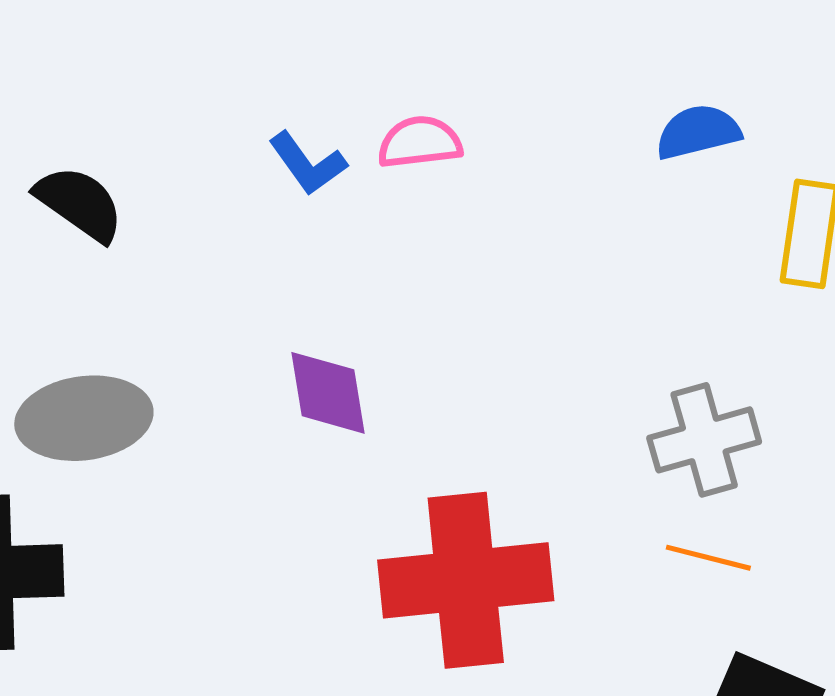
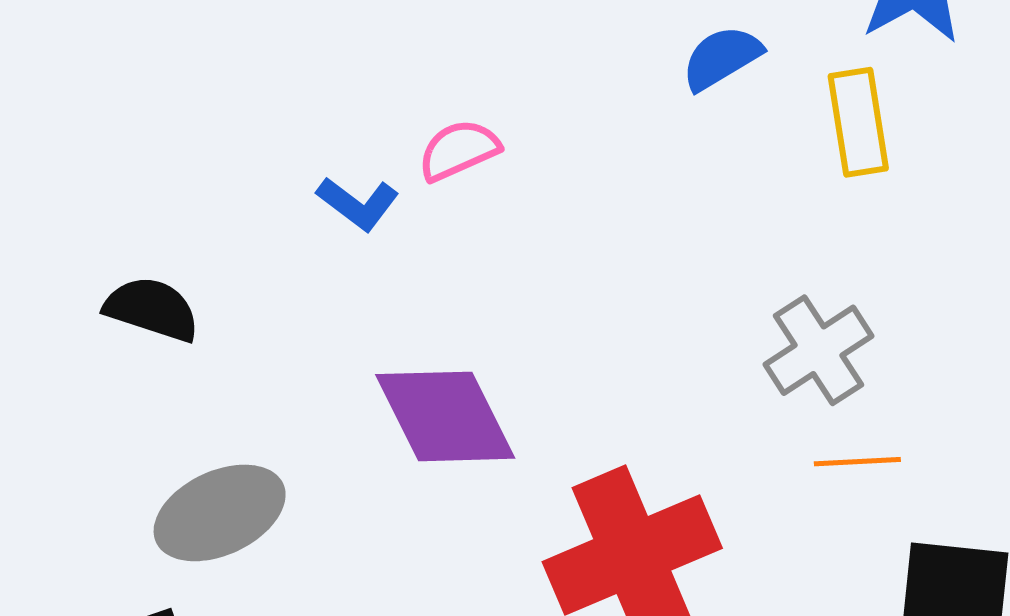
purple diamond: (328, 393) -> (445, 416), size x1.5

